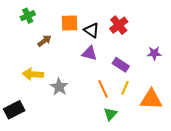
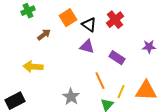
orange square: (70, 23) -> (68, 18), turned -30
gray star: (59, 87) -> (71, 97), moved
yellow line: (125, 88) -> (121, 92), moved

